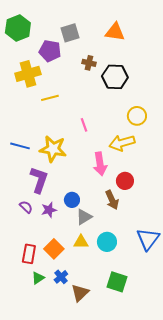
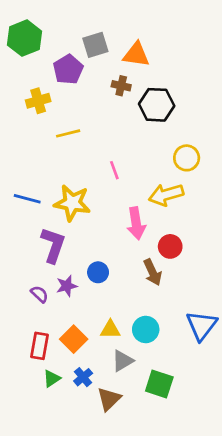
orange triangle: (115, 32) -> (136, 54), moved
purple pentagon: (50, 51) -> (68, 69), turned 30
yellow cross: (28, 74) -> (38, 101), size x0.7
purple semicircle: (26, 207) -> (39, 294), moved
gray triangle: (84, 217) -> (123, 361), moved

